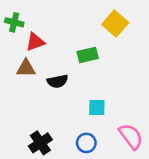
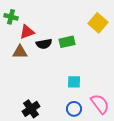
yellow square: (115, 24) -> (98, 23), moved
black semicircle: (57, 81) -> (44, 44), moved
blue circle: (86, 143) -> (74, 109), moved

